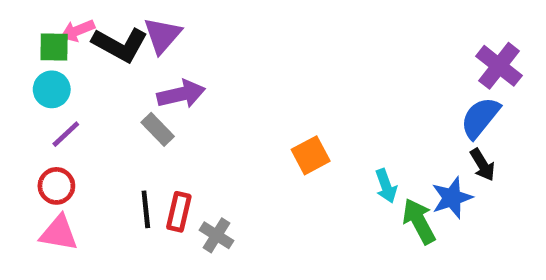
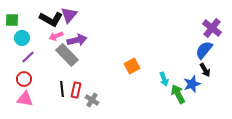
pink arrow: (78, 31) -> (56, 36), moved
green square: (54, 47) -> (12, 20), moved
gray rectangle: (158, 129) -> (67, 55), size x1.6

